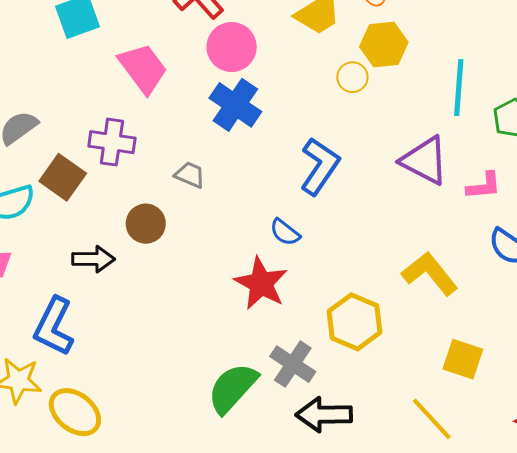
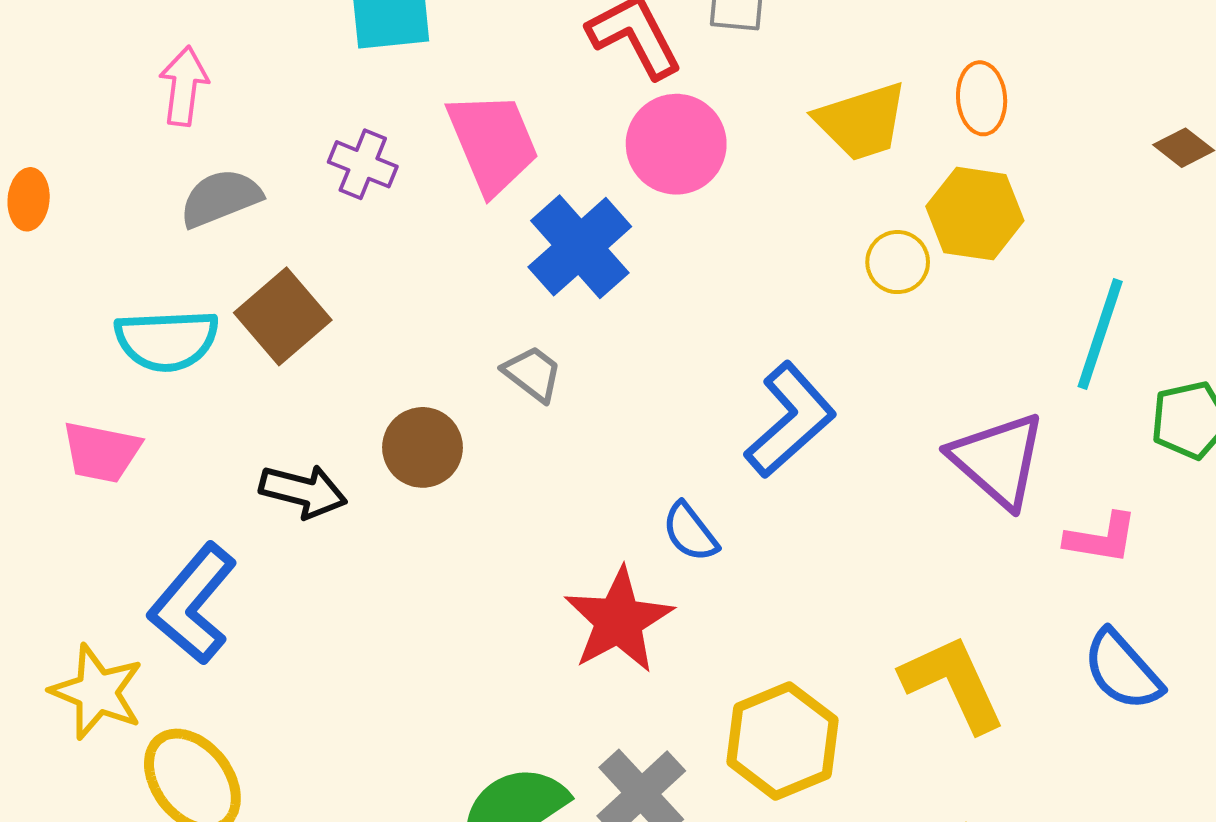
blue cross: (235, 105) -> (580, 247), moved
purple cross: (112, 142) -> (363, 164), moved, size x0.7

